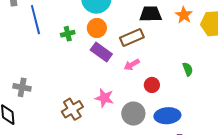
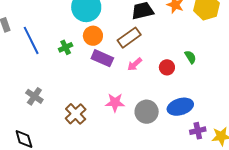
red circle: (152, 85) -> (167, 67), moved
gray cross: (22, 87) -> (34, 96), moved, turned 36
brown cross: (72, 109) -> (76, 114), moved

